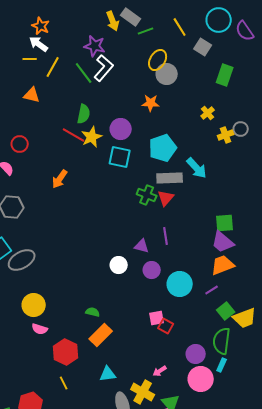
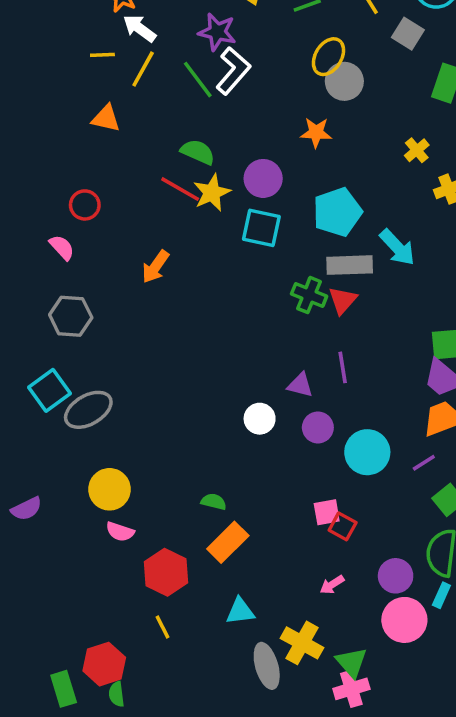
white arrow: (39, 44) -> (140, 28), moved
green semicircle: (84, 114) -> (198, 152), turned -78
pink arrow: (160, 371) -> (332, 585), moved

